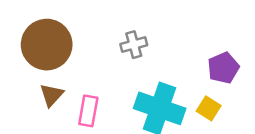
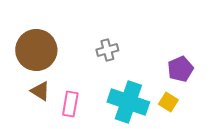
brown triangle: (52, 95) -> (40, 91), turned -40

